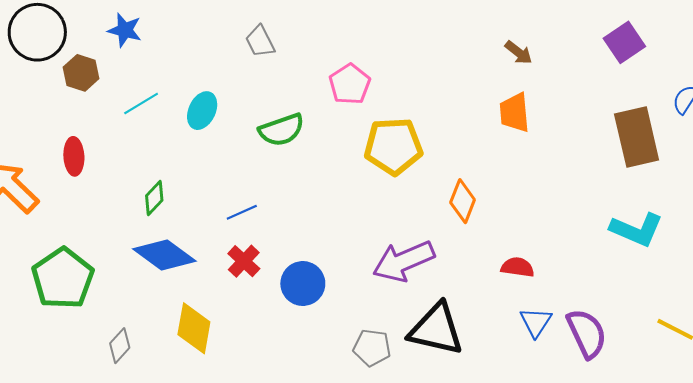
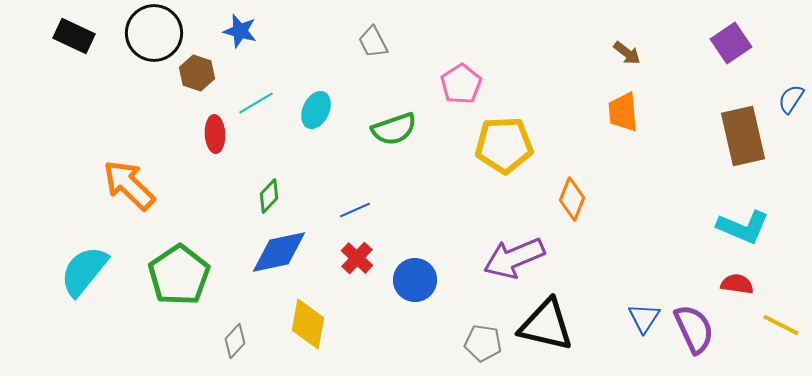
red ellipse: (74, 156) -> (215, 134), moved
blue diamond: (164, 255) -> (279, 252), turned -48
red semicircle: (518, 267) -> (737, 284), moved

